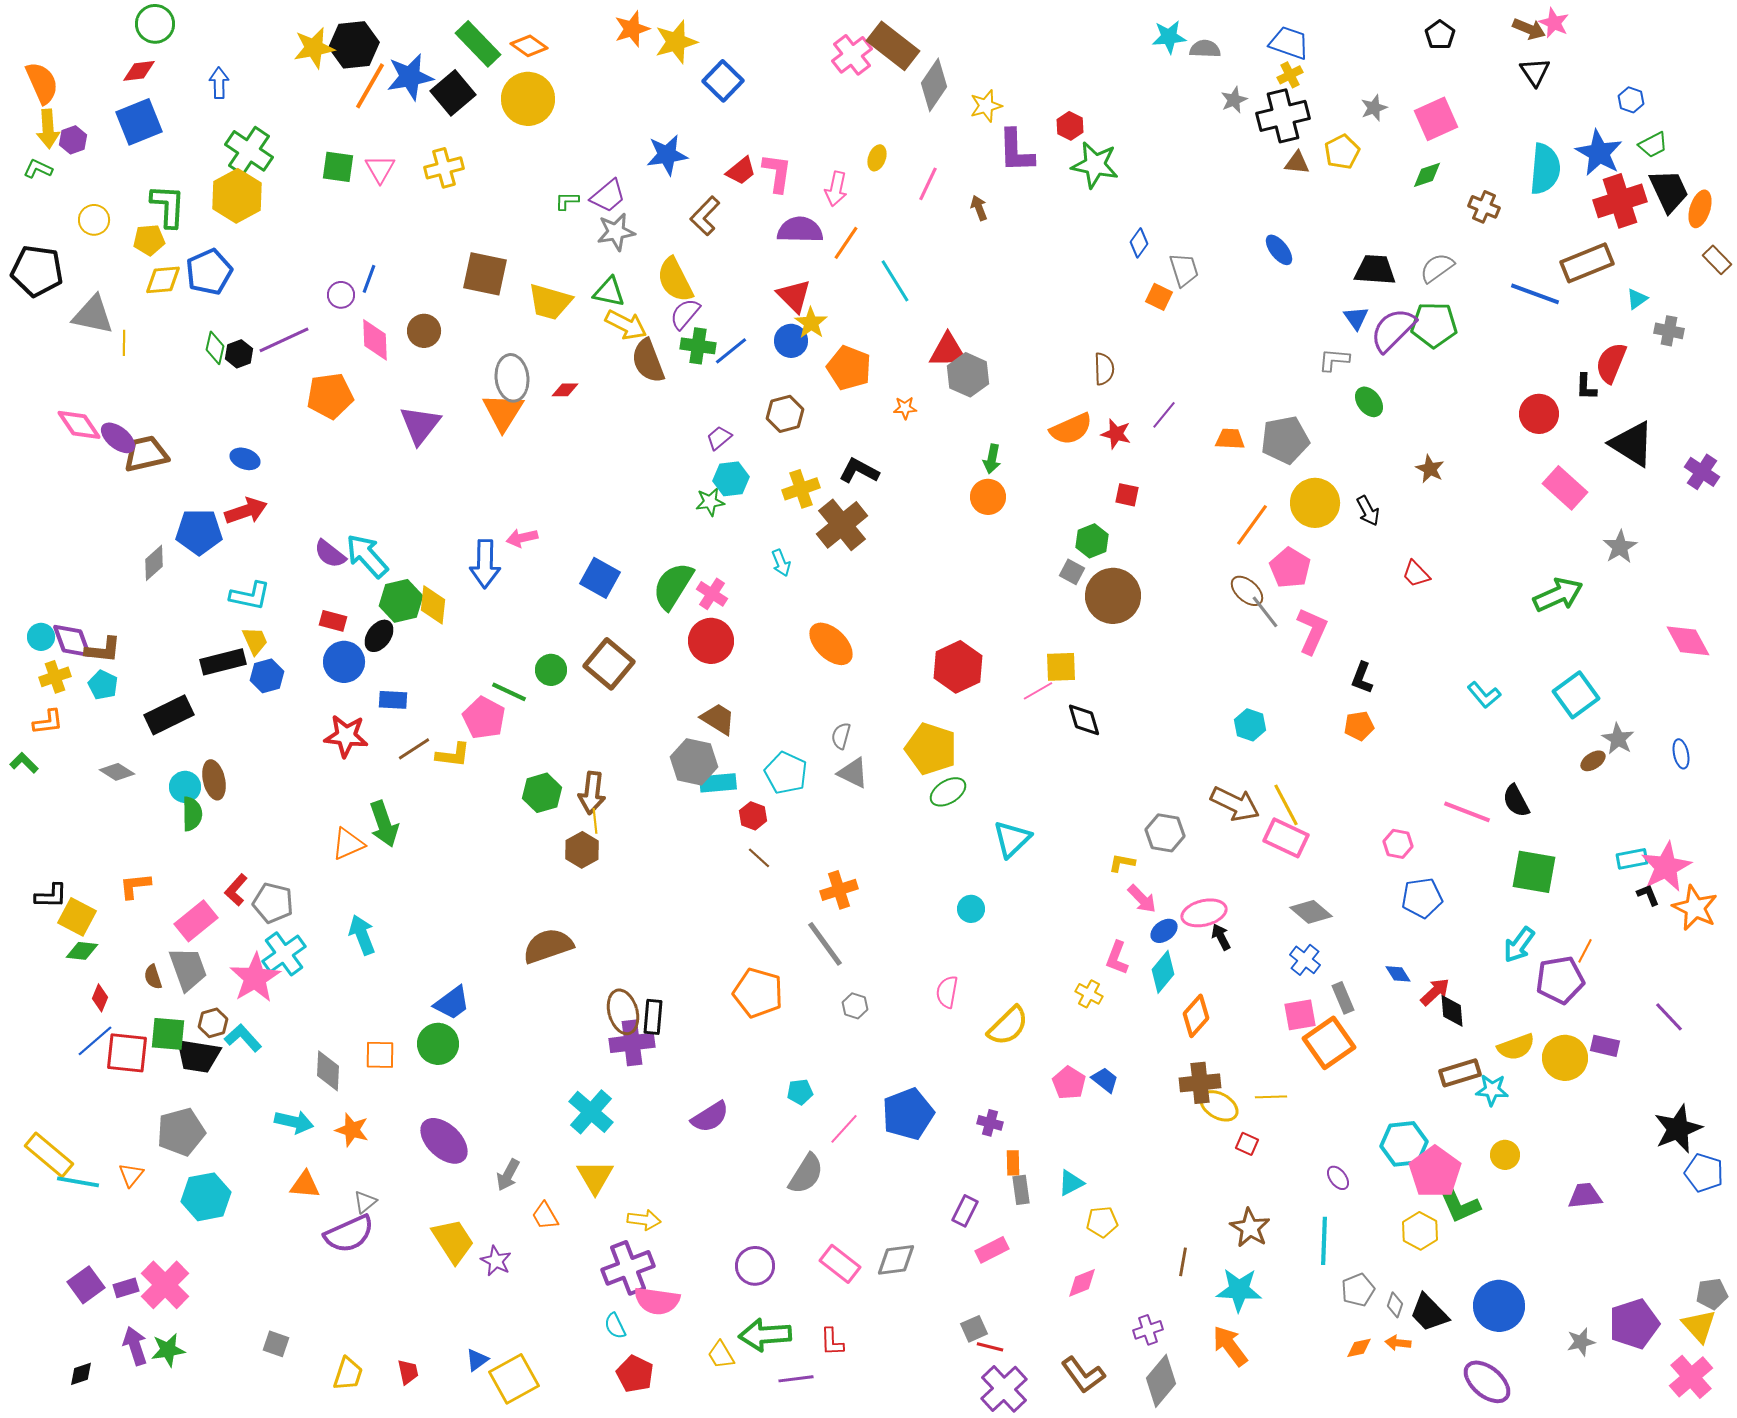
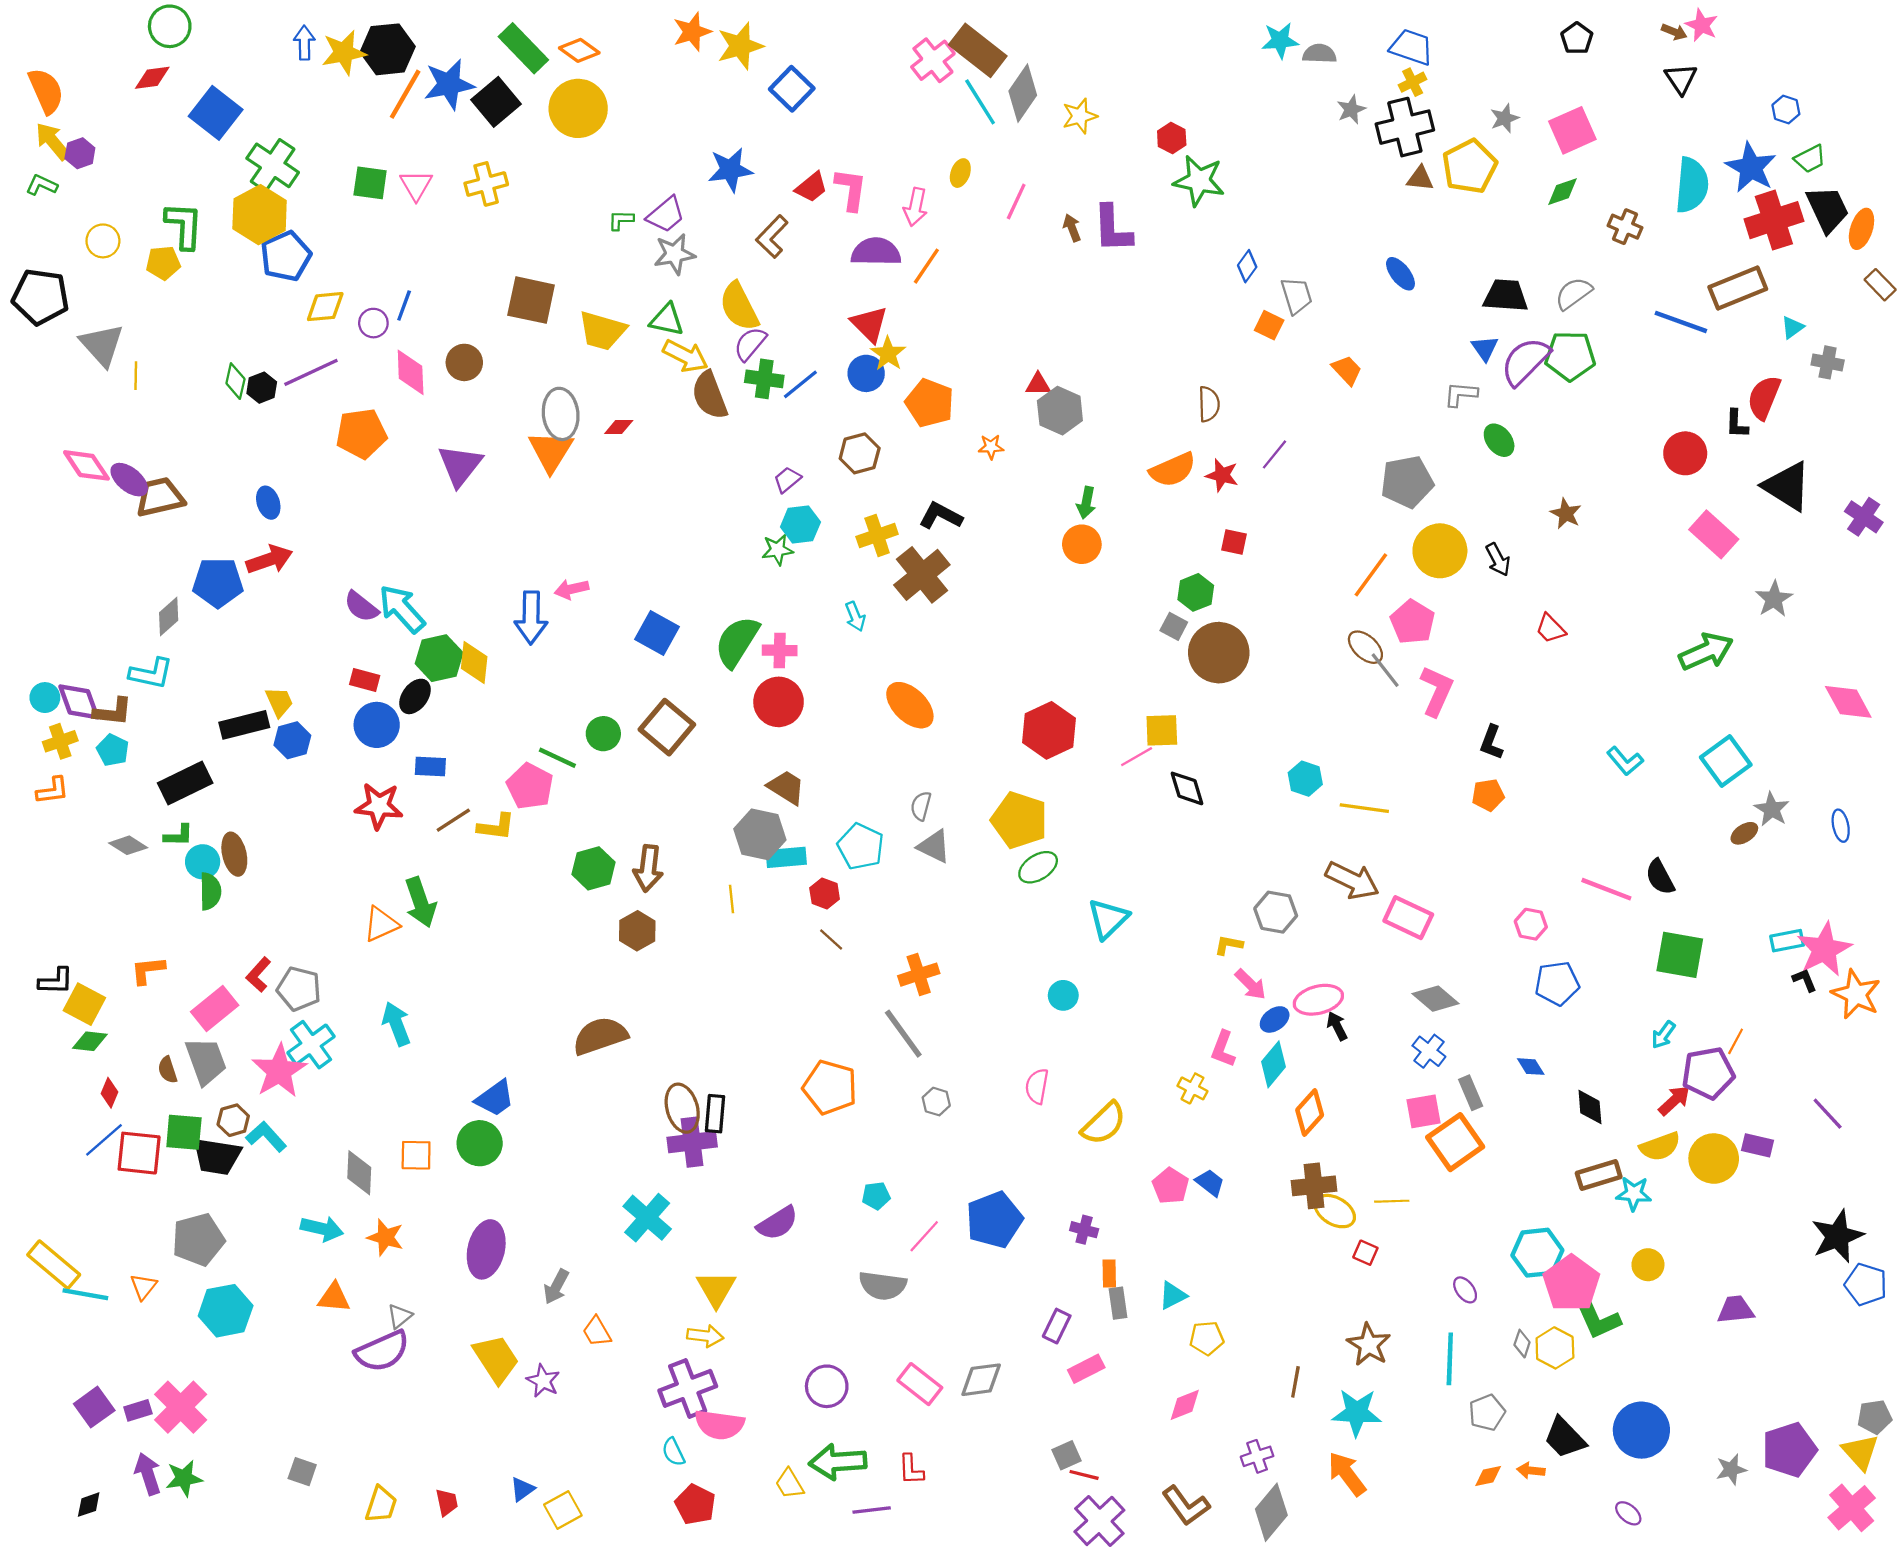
brown arrow: (1529, 29) -> (1674, 32), size x0.7
blue arrow: (219, 83) -> (304, 43), moved
blue square: (139, 122) -> (216, 113), moved, turned -30
yellow arrow: (48, 129) -> (53, 141), turned 144
purple L-shape: (1016, 151) -> (1113, 229), moved
yellow pentagon: (1342, 152) -> (1469, 166), size x1.4
blue pentagon: (209, 272) -> (286, 256), moved
yellow diamond: (163, 280) -> (325, 307), moved
cyan line: (895, 281) -> (980, 102), moved
gray triangle: (93, 315) -> (102, 345), turned 36
red triangle: (948, 351) -> (1038, 384), size x0.6
orange trapezoid: (1230, 439) -> (1347, 370), moved, turned 44
blue ellipse: (245, 459) -> (268, 503), turned 52
pink cross: (712, 594) -> (780, 650), turned -32
cyan L-shape: (250, 596) -> (151, 673), moved
cyan hexagon: (1250, 725) -> (1305, 779), moved
green L-shape: (24, 763) -> (178, 835), moved, turned 136
yellow line: (1286, 805) -> (1364, 808), moved, turned -54
yellow line: (595, 821) -> (731, 899), moved
cyan arrow: (1519, 945) -> (1663, 1035), size x0.7
red arrow: (1435, 992) -> (1674, 1100), moved
purple ellipse: (444, 1141) -> (486, 1249), turned 60
gray semicircle: (806, 1174) -> (883, 1286), turned 66
yellow triangle: (595, 1177) -> (716, 1289), moved
gray diamond: (1395, 1305) -> (1522, 1344), moved
yellow square: (514, 1379) -> (563, 1510), size x0.7
purple ellipse: (1487, 1382) -> (1628, 1513), size x0.5

